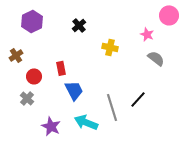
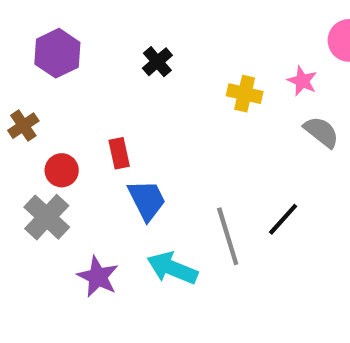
yellow cross: (110, 47) -> (245, 94), moved
gray cross: (27, 98) -> (47, 217), size x1.5

